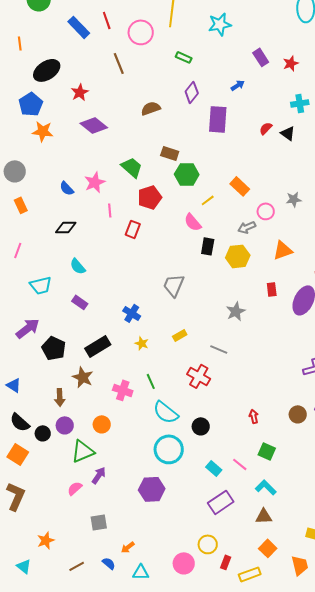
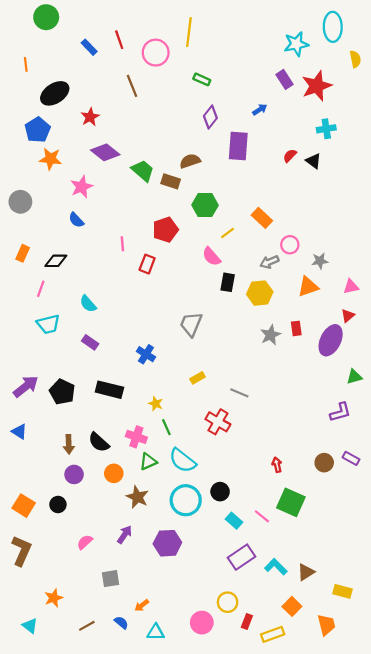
cyan star: (220, 24) -> (296, 44), moved
blue rectangle: (79, 27) -> (89, 47), size x0.7
red star: (291, 63) -> (317, 86), size x1.8
brown semicircle: (151, 108) -> (190, 161), moved
brown rectangle: (170, 153) -> (171, 181), moved
green trapezoid: (132, 167) -> (143, 171), moved
pink star: (95, 182) -> (82, 187), moved
gray star: (294, 199) -> (320, 261), moved
orange rectangle: (21, 205) -> (23, 253), moved, turned 49
black diamond: (66, 227) -> (56, 261), moved
pink line: (18, 250) -> (41, 289), moved
gray star: (236, 311) -> (270, 335), moved
purple arrow: (28, 328) -> (26, 386), moved
yellow star: (142, 343) -> (156, 404), moved
black rectangle: (98, 346) -> (109, 390), turned 45
brown star: (83, 377) -> (137, 497), moved
black semicircle: (20, 422) -> (99, 442), moved
black circle: (201, 426) -> (220, 492), moved
black circle: (43, 433) -> (58, 504), moved
green triangle: (83, 451) -> (148, 462), moved, size x0.7
green square: (267, 451) -> (291, 502), size x1.5
purple arrow: (99, 475) -> (125, 535), moved
cyan L-shape: (266, 487) -> (276, 567), moved
brown triangle: (264, 516) -> (306, 572), moved, turned -30

